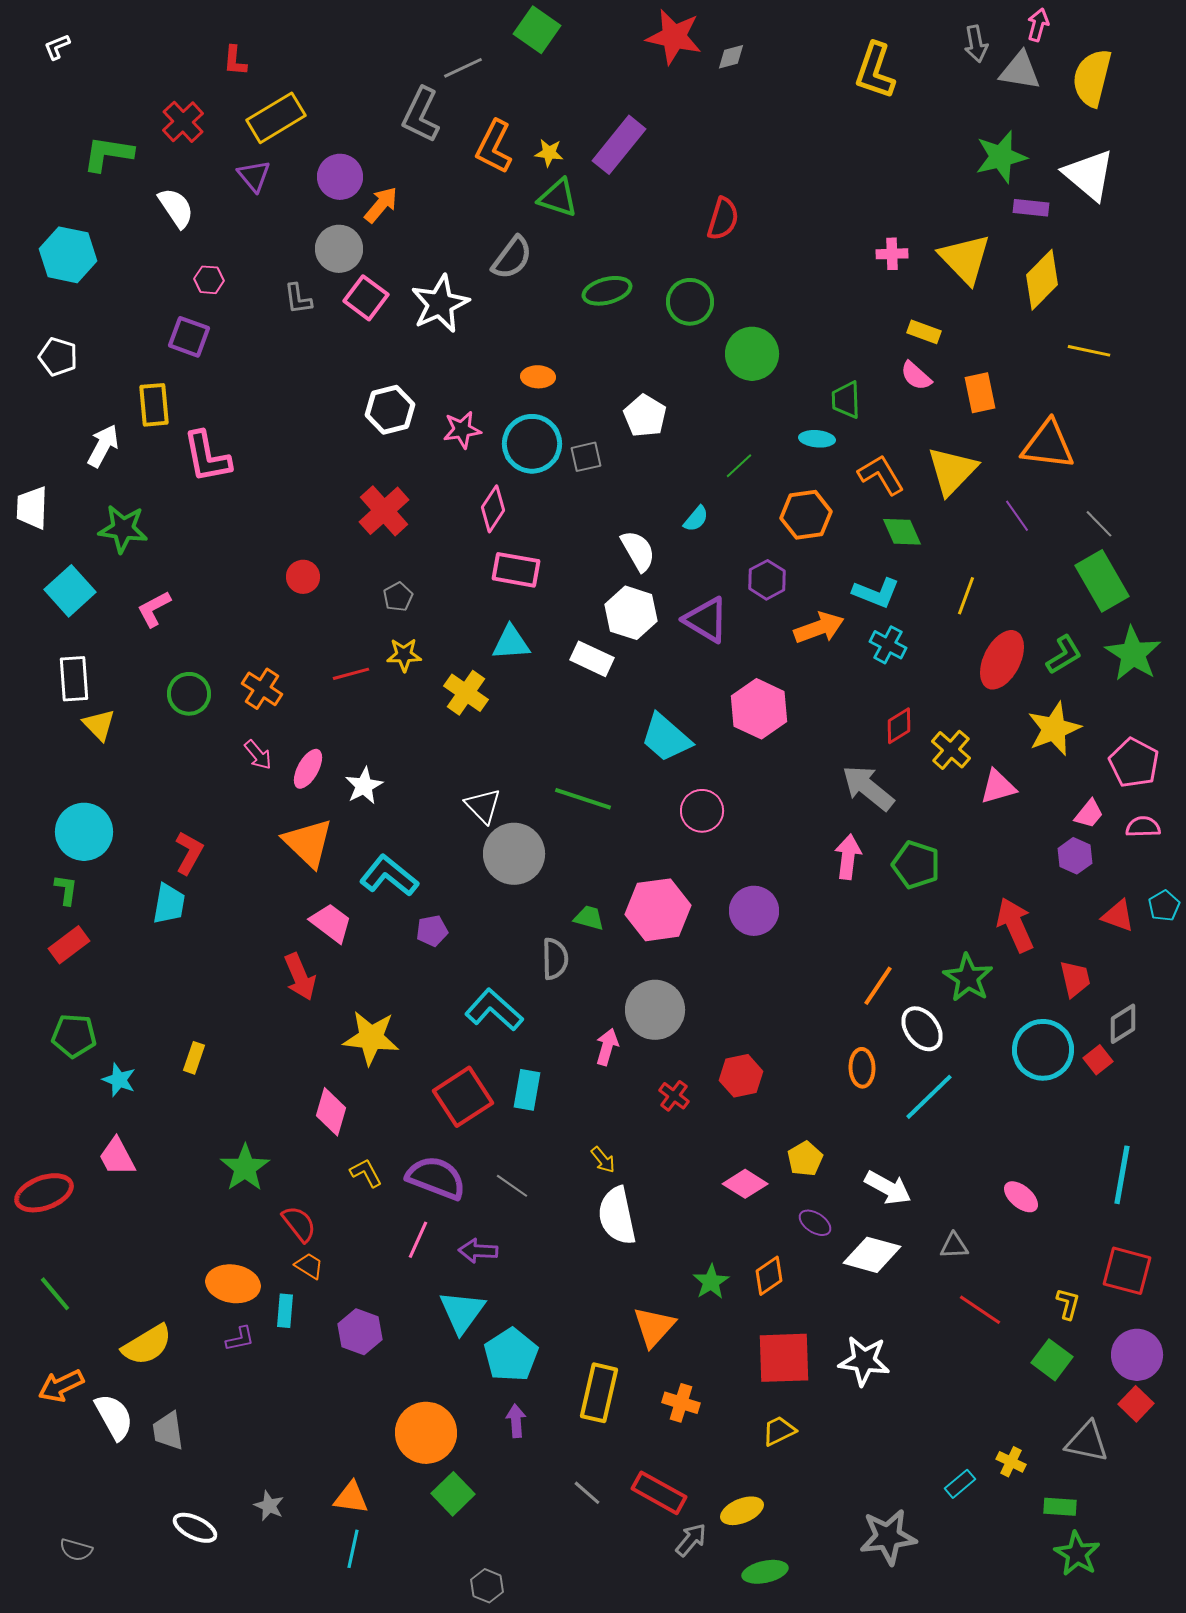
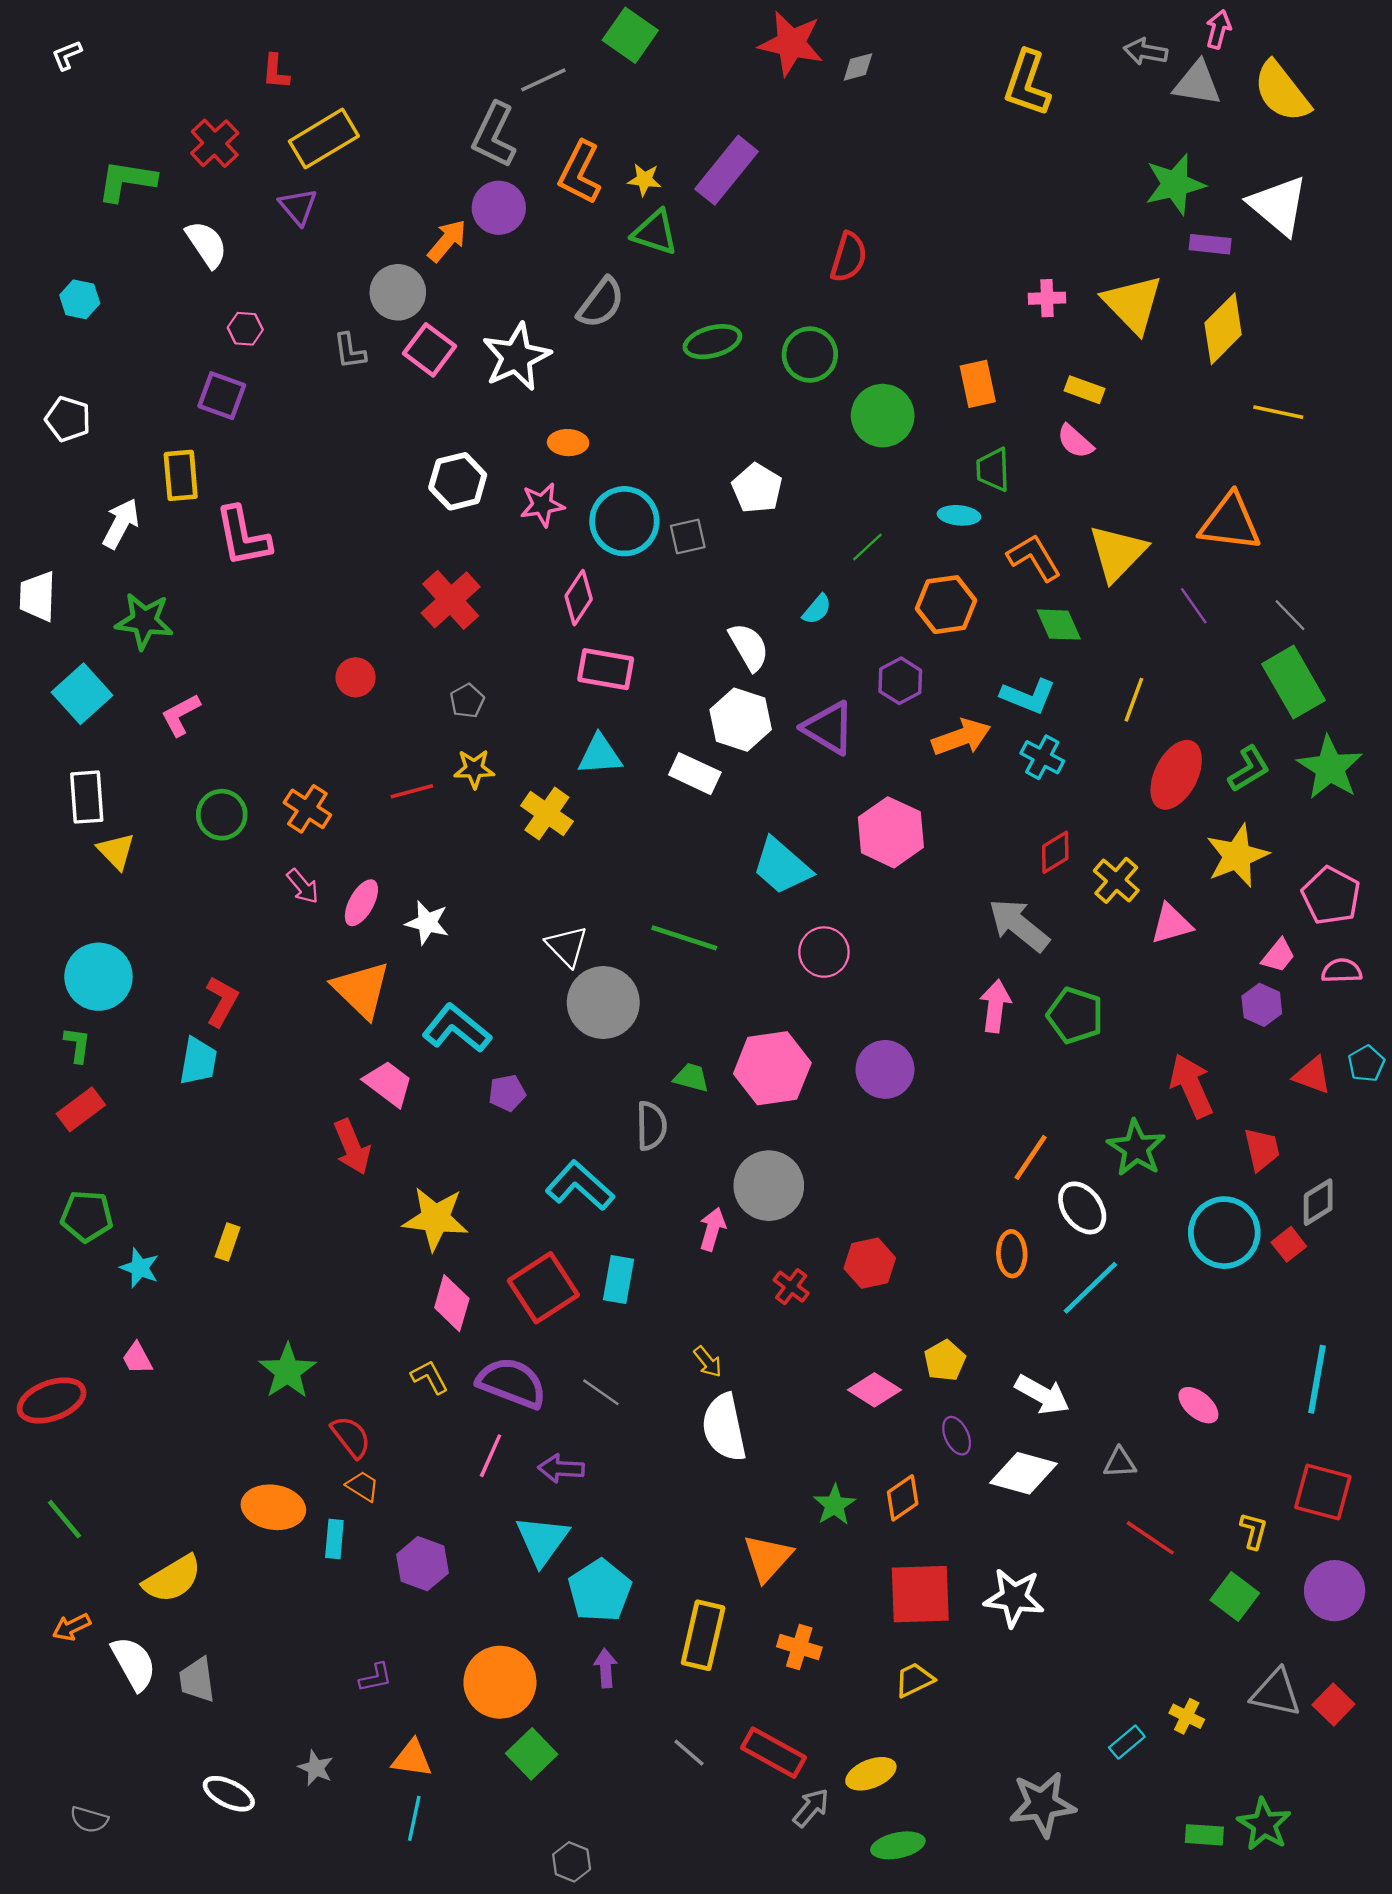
gray arrow: (976, 44) -> (1146, 52), turned 111
yellow semicircle: (1092, 78) -> (1282, 92), turned -52
purple circle: (340, 177) -> (499, 208), moved
cyan hexagon: (68, 255) -> (80, 299), size x0.6
orange ellipse: (538, 377) -> (568, 443), moved
orange rectangle: (980, 393) -> (978, 384), moved
white star: (364, 786) -> (427, 923), turned -30
pink diamond: (331, 1112) -> (452, 1303), moved
pink trapezoid: (117, 1157) -> (137, 1358), size x0.7
purple ellipse: (815, 1223) -> (957, 1436), turned 32
purple L-shape: (240, 1339) -> (376, 1678), moved
orange arrow: (61, 1386) -> (71, 1627), size x0.7
red square: (1136, 1404) -> (1333, 1705), moved
green rectangle: (1060, 1507) -> (1204, 1835), moved

